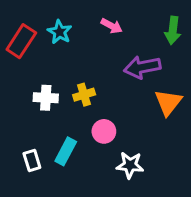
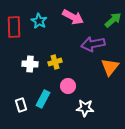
pink arrow: (112, 26) -> (73, 17), size x1.5
green arrow: (173, 30) -> (113, 20), turned -138
red rectangle: (21, 41) -> (14, 27), turned -35

